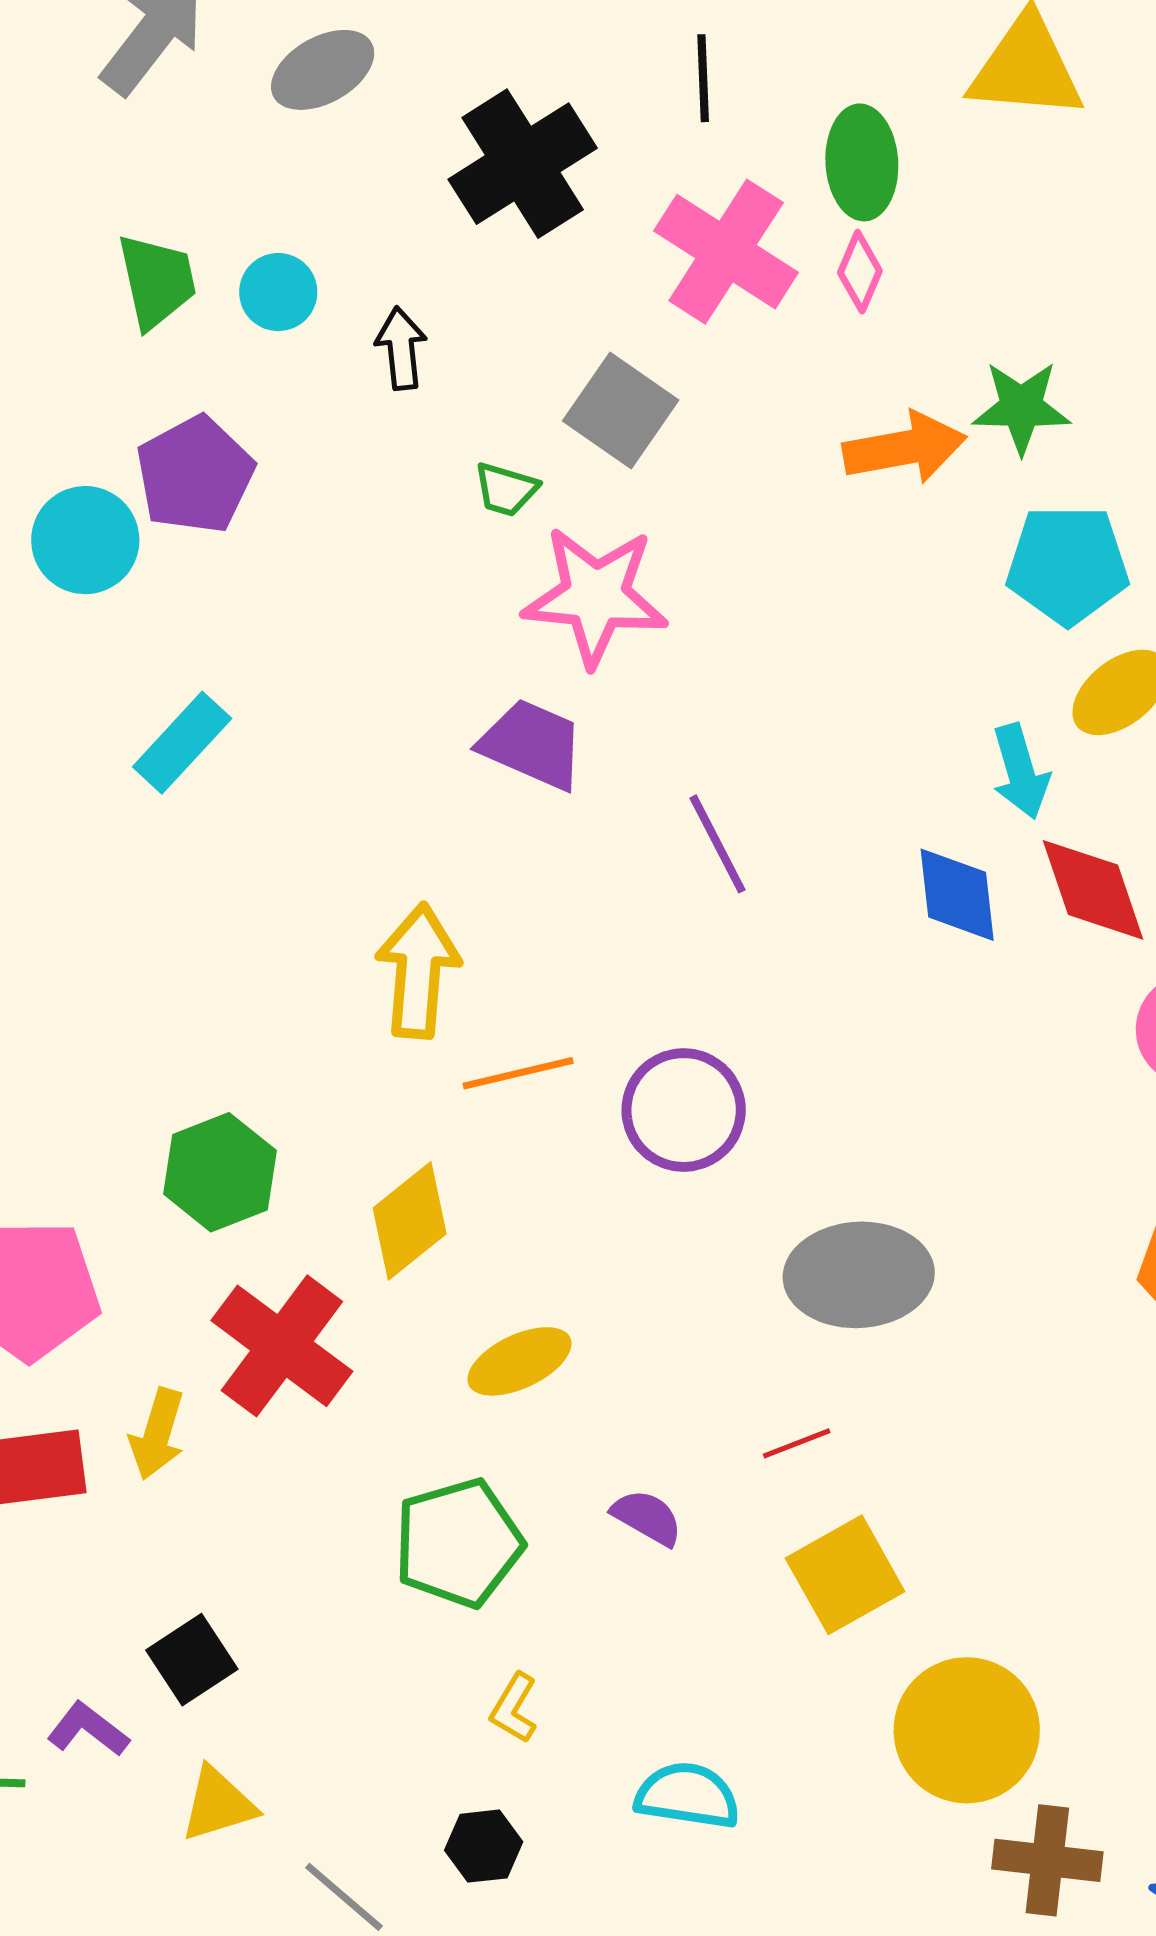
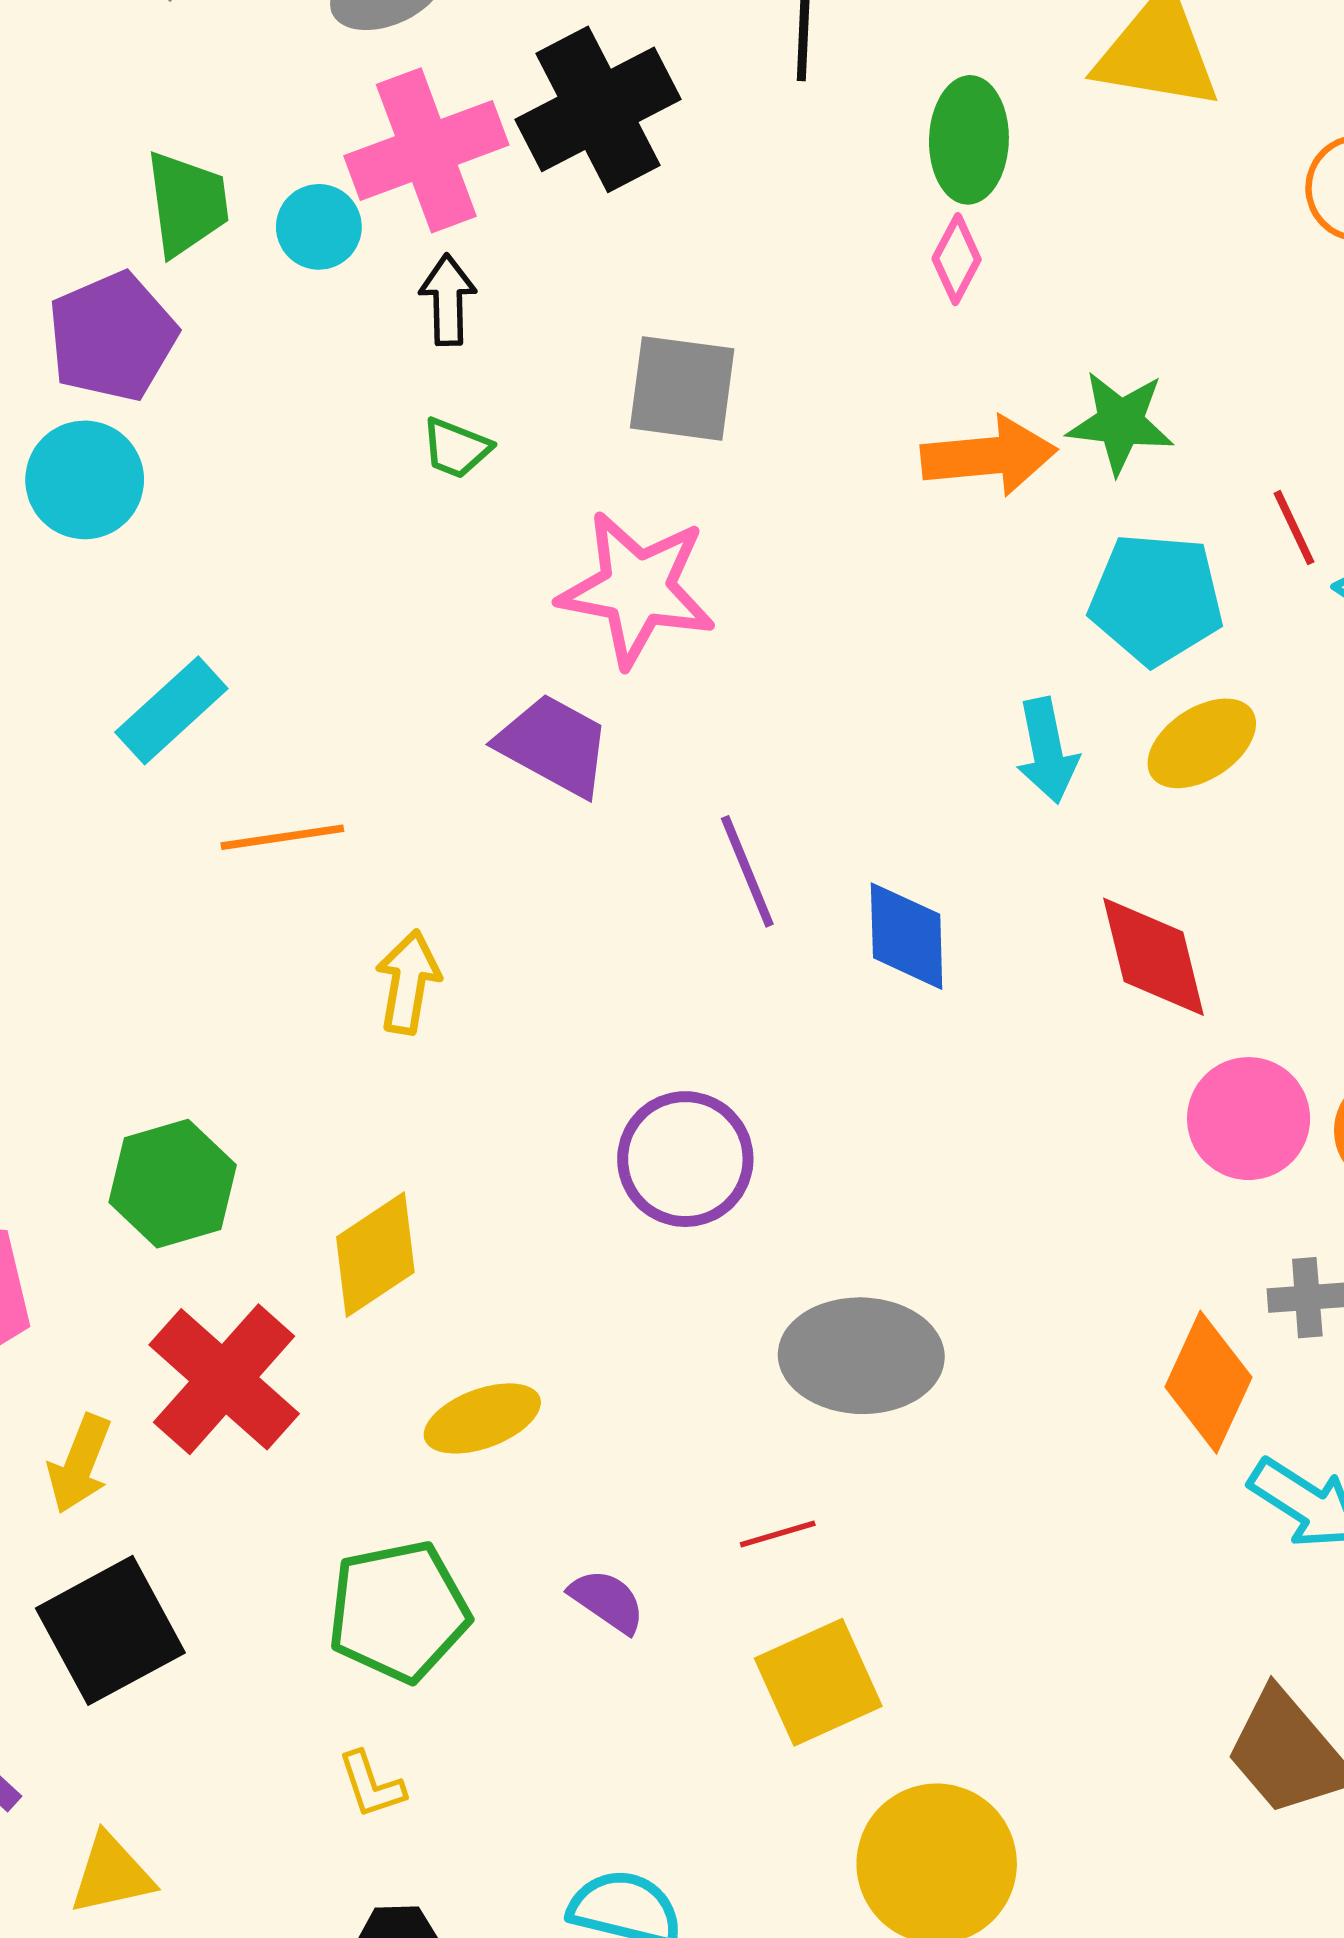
pink cross: (726, 252) -> (426, 150), moved, turned 32
gray square: (621, 411) -> (682, 388), turned -32
purple pentagon: (195, 475) -> (112, 337), moved
green trapezoid: (506, 489) -> (456, 448), moved
cyan arrow: (1020, 771) -> (1047, 751), moved
blue diamond: (957, 895) -> (907, 936), moved
yellow arrow: (418, 971) -> (408, 982), size x0.7
orange line: (518, 1073) -> (282, 837), moved
black square: (192, 1660) -> (110, 1630), moved, size x1.5
yellow L-shape: (514, 1708) -> (371, 1785), moved, turned -54

